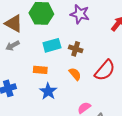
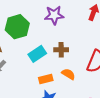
orange rectangle: (40, 70) -> (46, 79), moved

